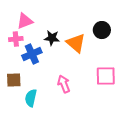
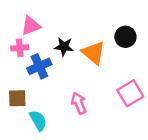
pink square: (106, 76) -> (130, 93), turned -30
cyan semicircle: (31, 98) -> (38, 120), turned 138

